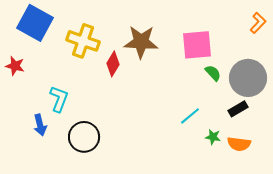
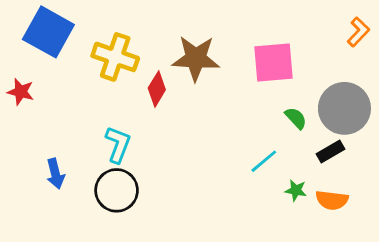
green semicircle: (213, 73) -> (296, 118), moved
cyan L-shape: (59, 99) -> (118, 145), moved

